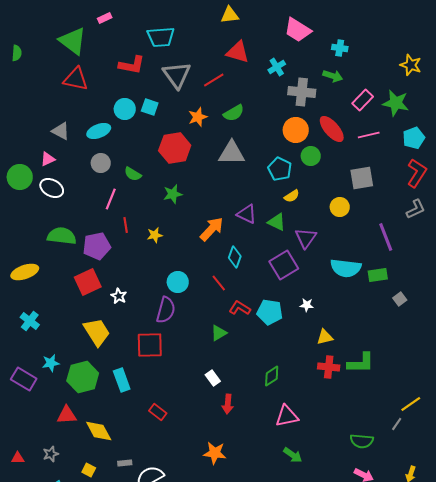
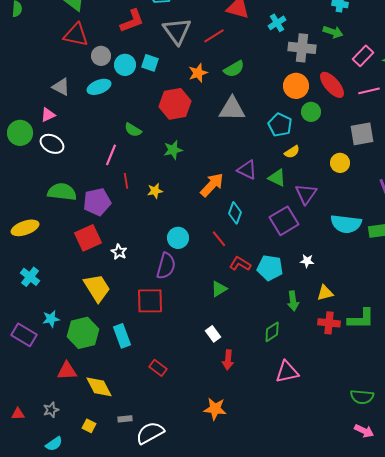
red L-shape: (132, 65) -> (132, 21), turned -32
gray circle: (101, 163) -> (101, 56), moved
green arrow: (293, 455) -> (293, 301), moved, turned 48

